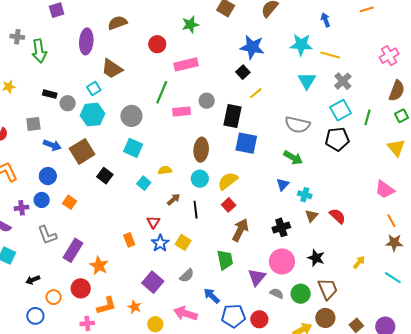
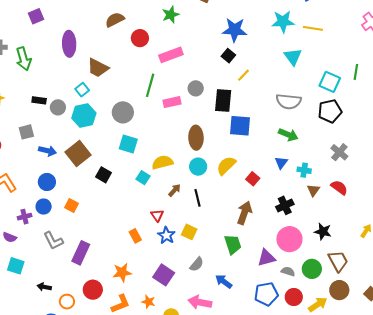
brown semicircle: (117, 23) -> (115, 20), moved
gray cross: (343, 81) -> (339, 152), moved
cyan square: (341, 110) -> (330, 82), turned -30
green line: (367, 117) -> (356, 72), moved
yellow semicircle: (165, 170) -> (162, 162), size x1.5
red square: (229, 205) -> (253, 179), moved
orange star: (99, 266) -> (122, 272), moved, turned -30
purple triangle: (257, 277) -> (266, 258), turned 42
black arrow: (33, 280) -> (44, 287), turned 40
blue pentagon: (233, 316) -> (266, 294), moved
red circle: (259, 319) -> (294, 297), moved

